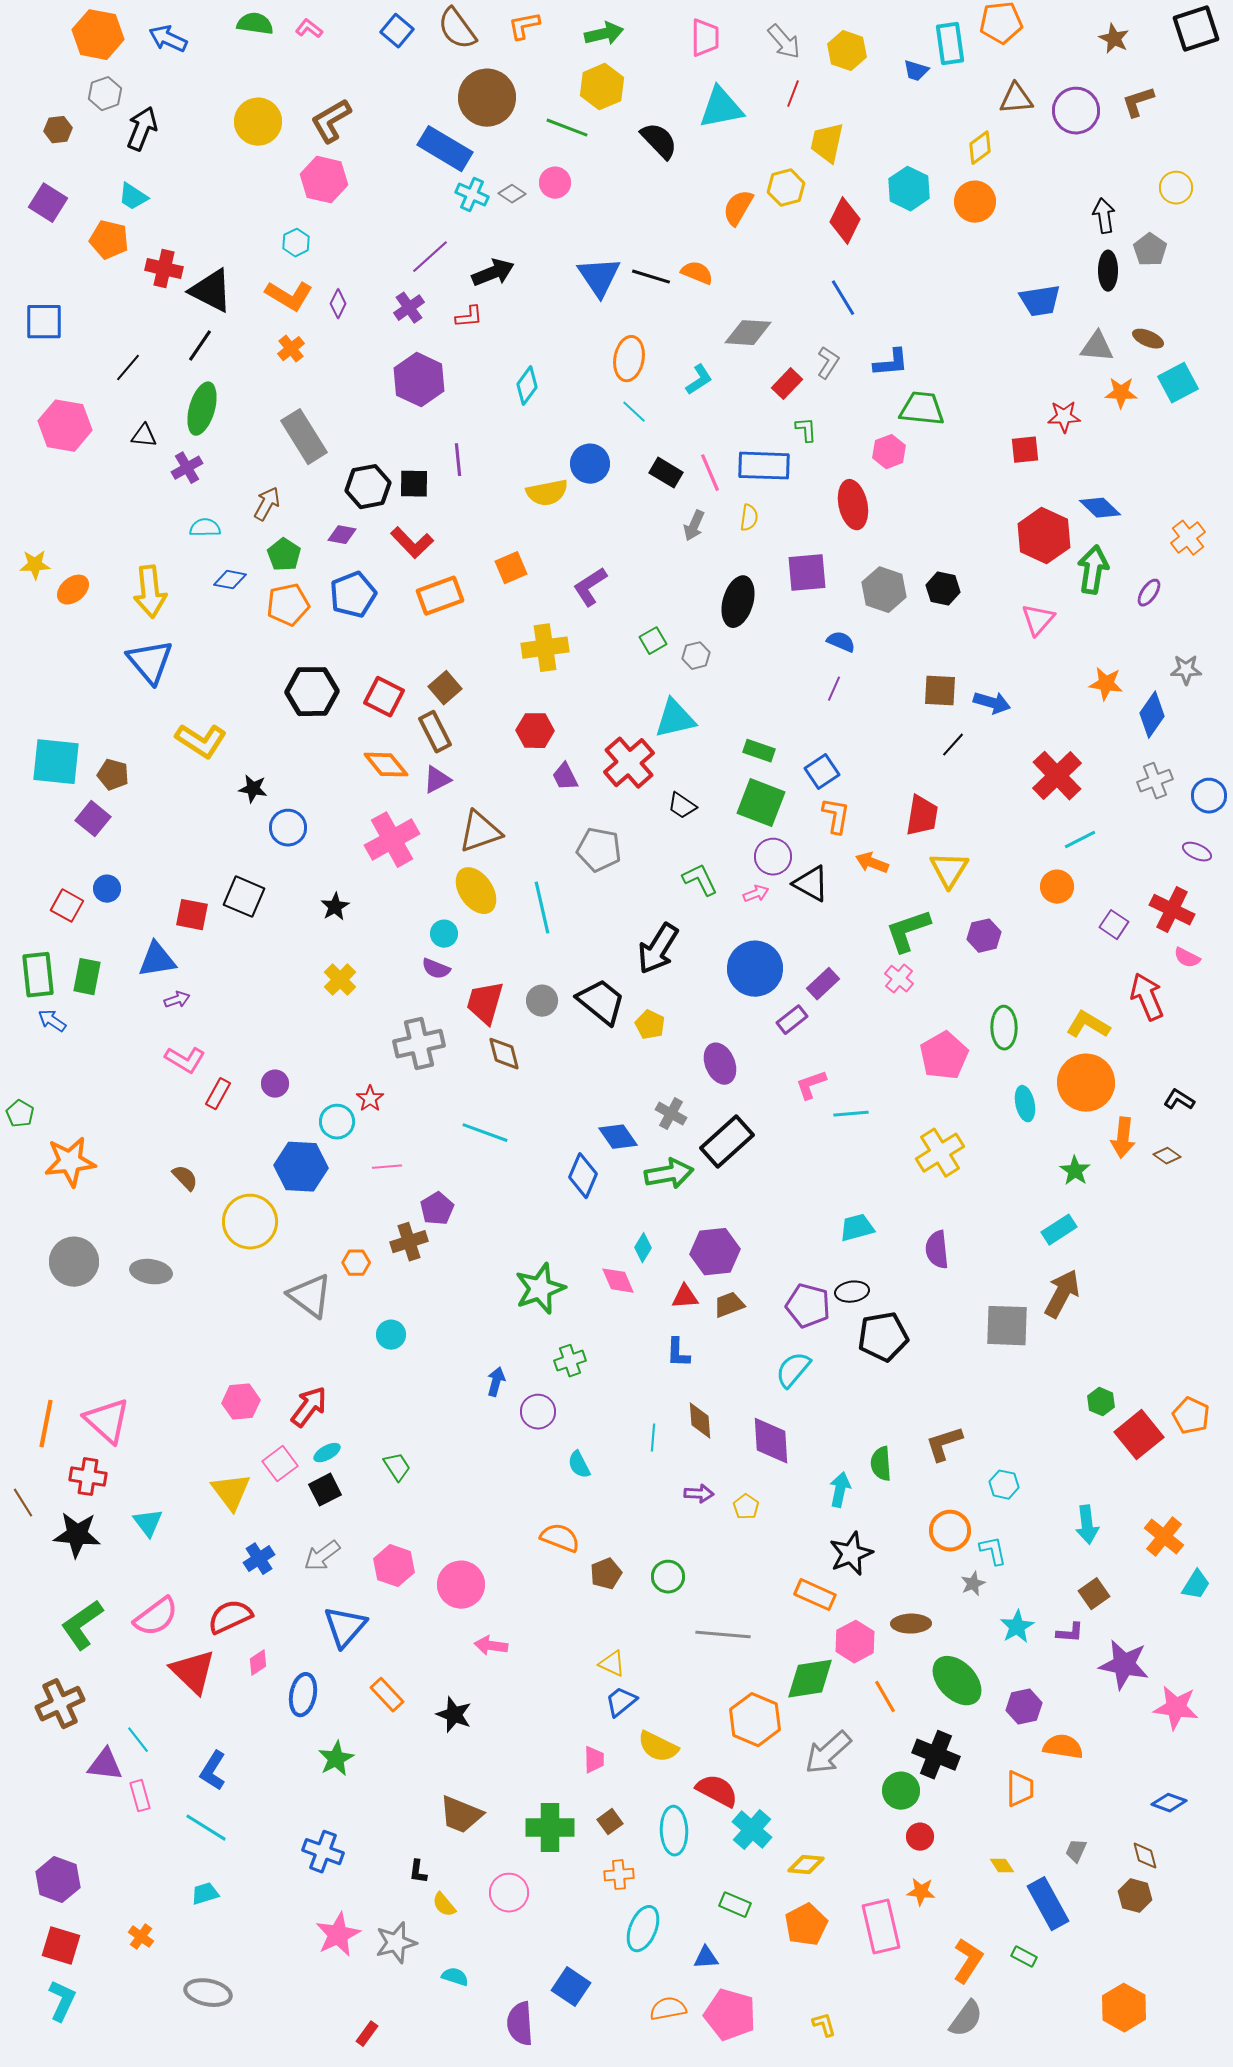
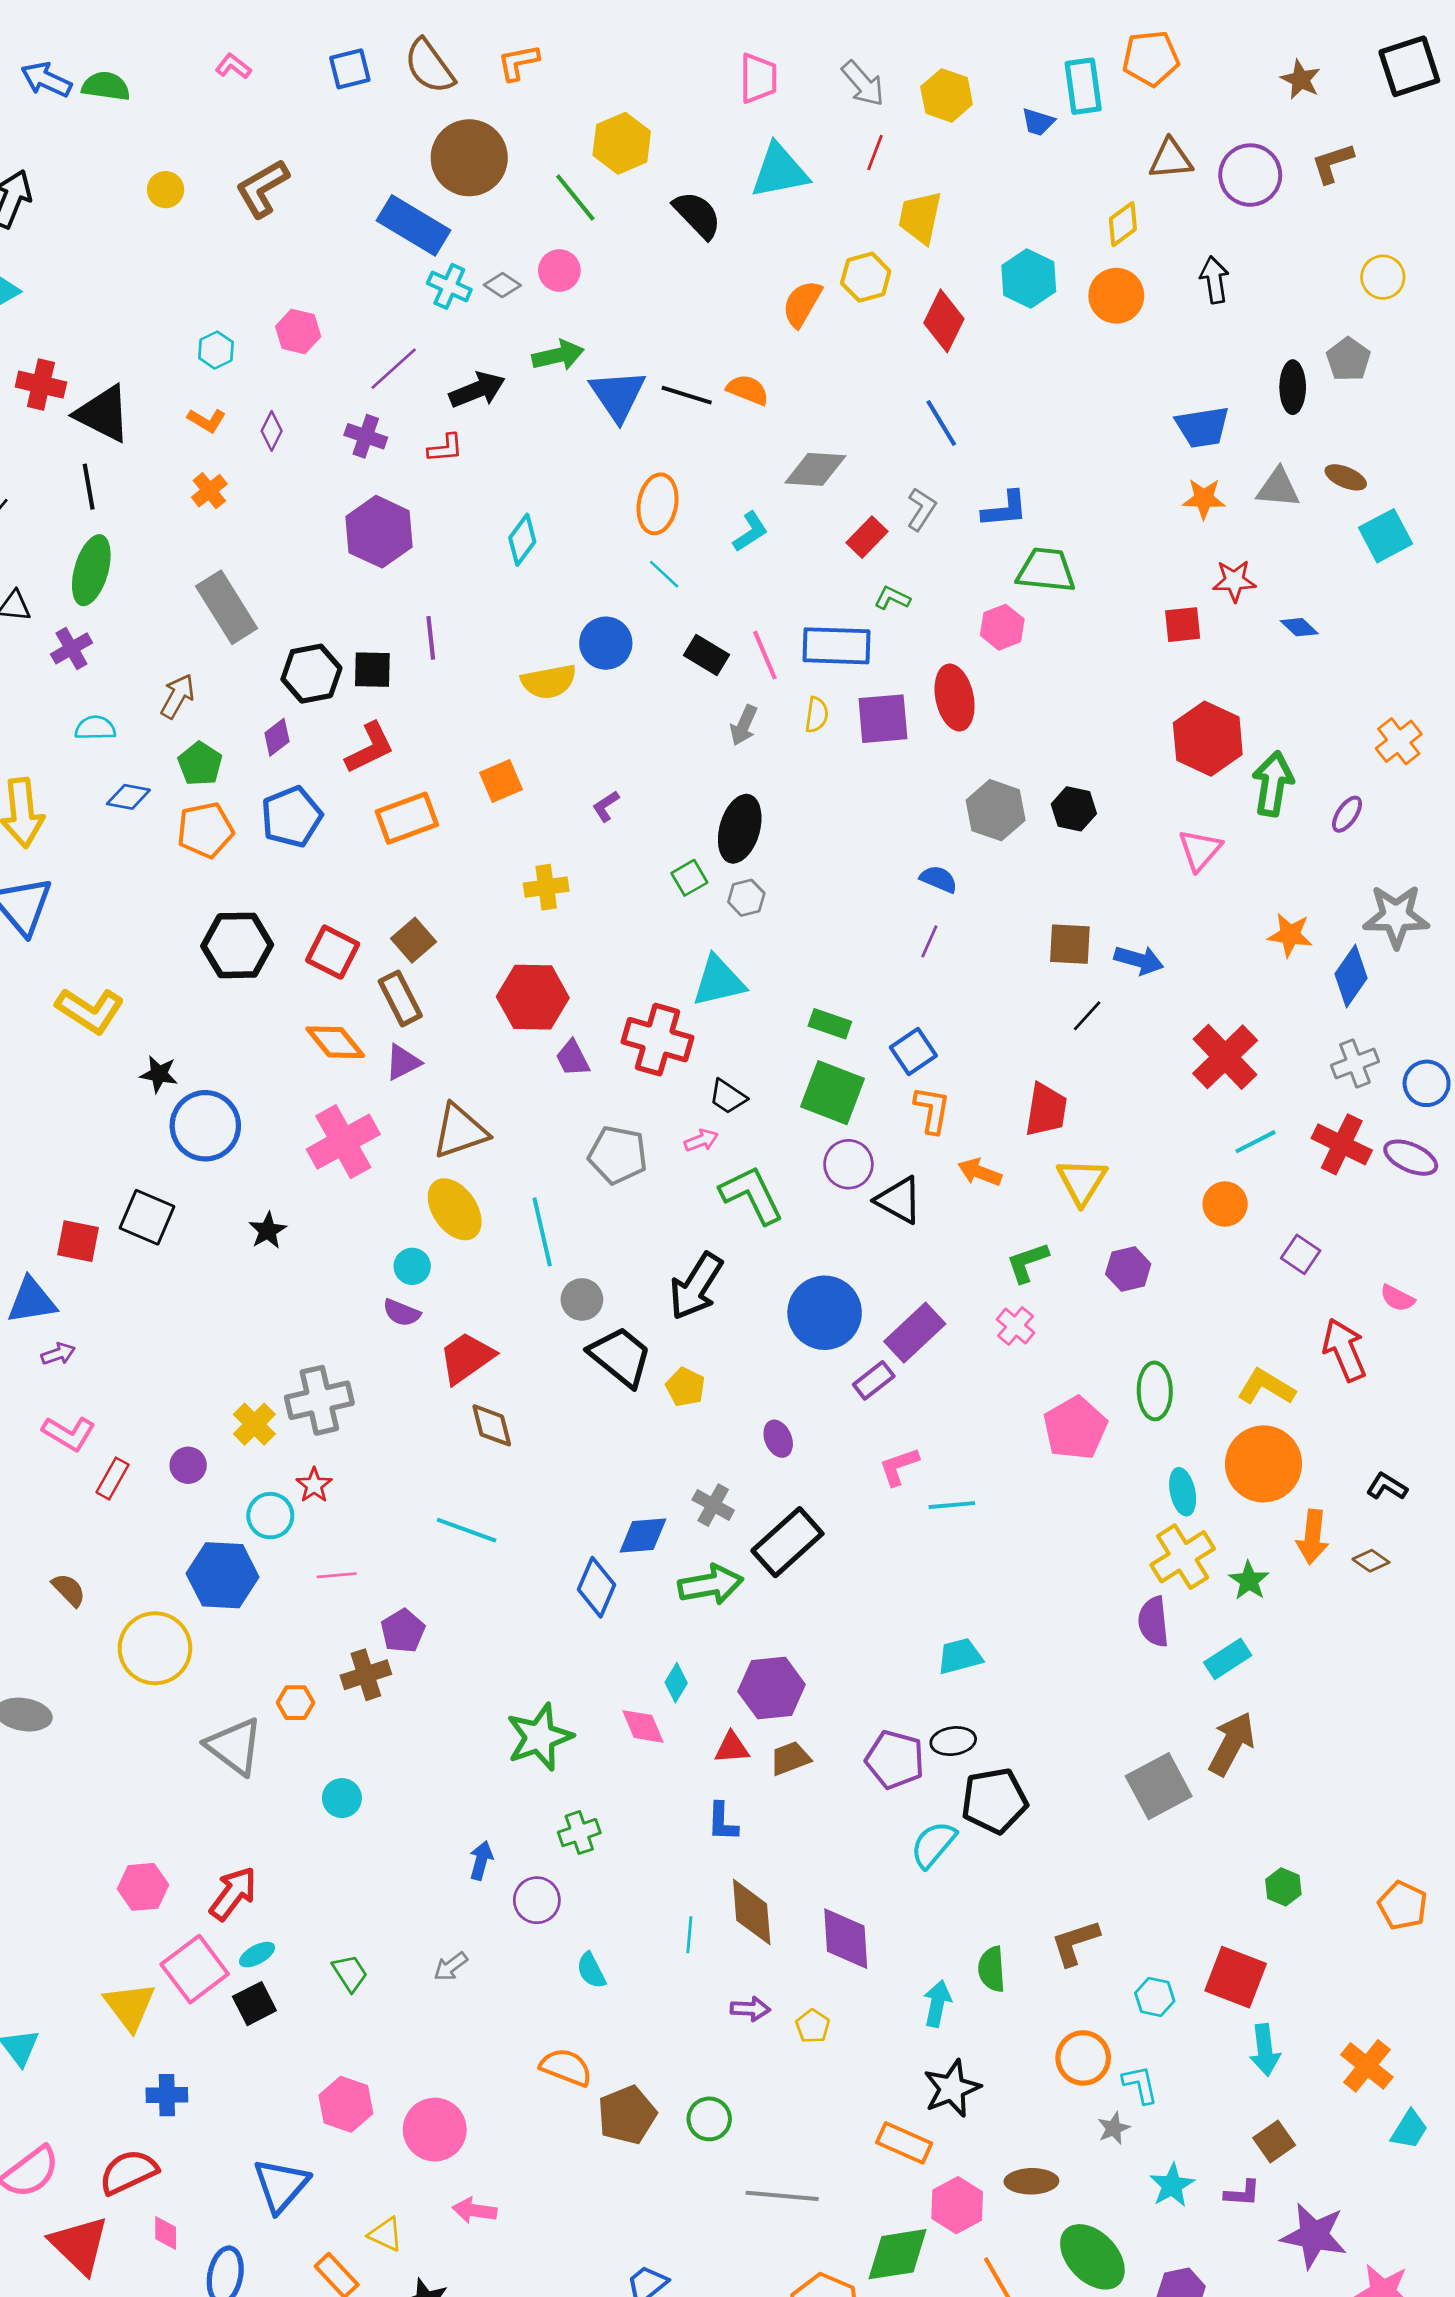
green semicircle: (255, 24) -> (106, 86), moved
blue square: (397, 31) -> (350, 69), turned 36
green arrow: (604, 34) -> (558, 355), moved
yellow circle: (258, 122) -> (166, 190), size x0.6
green line: (567, 128) -> (575, 198), turned 30
pink hexagon: (324, 180) -> (298, 331), moved, size x0.7
black arrow: (1104, 216) -> (1214, 280), moved
orange L-shape: (289, 296) -> (207, 420), size x0.6
purple cross: (409, 308) -> (366, 436), turned -36
black line: (200, 346) -> (89, 487), turned -44
orange star: (1121, 393) -> (1204, 499), moved
green L-shape: (806, 430) -> (892, 598), turned -60
blue diamond: (1100, 508) -> (1299, 627), moved, size x0.7
purple diamond: (342, 535) -> (277, 737), turned -48
red L-shape: (412, 543) -> (370, 748), turned -72
purple square: (807, 573) -> (883, 719), moved
purple L-shape: (590, 587) -> (606, 806), size x0.6
black ellipse: (738, 602) -> (740, 829), moved
yellow cross: (545, 648) -> (546, 887), size x0.7
gray star: (1186, 670) -> (1396, 916), size x1.6
red hexagon: (535, 731) -> (533, 997), size x1.4
red cross: (629, 763) -> (658, 1040), turned -33
blue circle: (288, 828) -> (205, 1126), size x1.4
purple ellipse: (1197, 852) -> (1411, 1158), size x1.4
green L-shape: (700, 880) -> (752, 1195), size x1.4
pink arrow: (756, 894) -> (701, 1140), moved
red cross: (1172, 910) -> (1342, 1144), moved
green L-shape: (908, 931) -> (1027, 1262), size x0.7
yellow cross: (340, 980) -> (254, 1424), moved
purple rectangle: (823, 984) -> (915, 1333), size x1.4
gray circle: (542, 1001) -> (582, 1299), moved
red trapezoid: (485, 1003) -> (467, 1358), turned 39
gray cross: (419, 1044) -> (319, 1400), moved
purple ellipse: (720, 1064) -> (778, 1439), size x0.7
blue diamond: (618, 1137) -> (643, 1536), turned -60
yellow cross: (940, 1153) -> (1183, 1557), moved
purple semicircle: (937, 1250) -> (1153, 1622), moved
gray square: (1007, 1326) -> (1159, 1786), turned -30
cyan semicircle: (793, 1370) -> (933, 1844), moved
brown diamond: (700, 1421) -> (752, 1912), size x1.4
red square: (1139, 1435) -> (1236, 1977), moved, turned -30
pink square: (280, 1464) -> (195, 1969), size x1.4
gray arrow: (322, 1556) -> (451, 1966), moved, size x0.7
blue cross: (259, 1559) -> (167, 2095), turned 32
brown pentagon: (606, 1574) -> (627, 2115), size x1.4
pink diamond: (258, 1663) -> (166, 2233), turned -56
yellow triangle: (612, 1664) -> (386, 2234), moved

